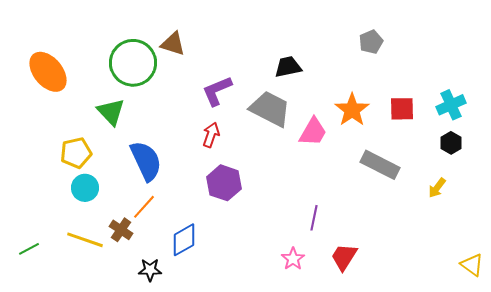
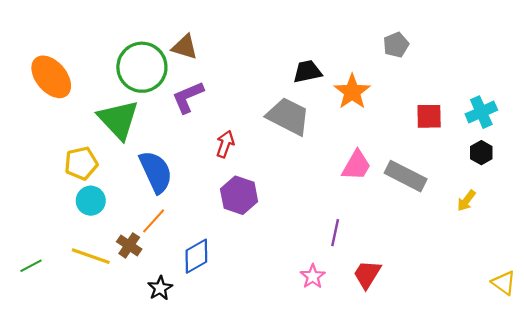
purple L-shape: (217, 91) -> (188, 97), moved
orange star: (352, 110) -> (352, 92), moved
green triangle: (111, 112) -> (118, 120), size x1.4
pink trapezoid: (313, 132) -> (356, 165), moved
black star: (150, 270) -> (160, 288), turned -30

